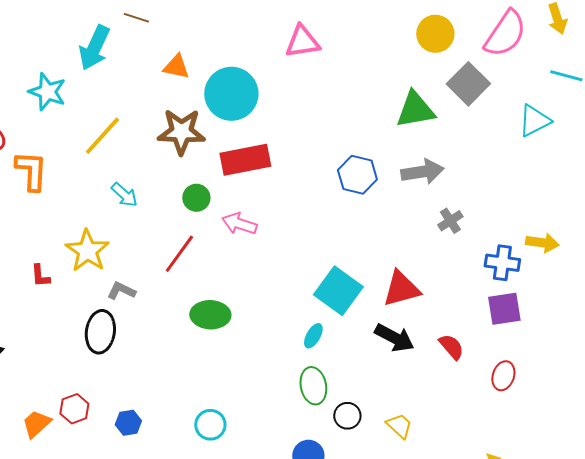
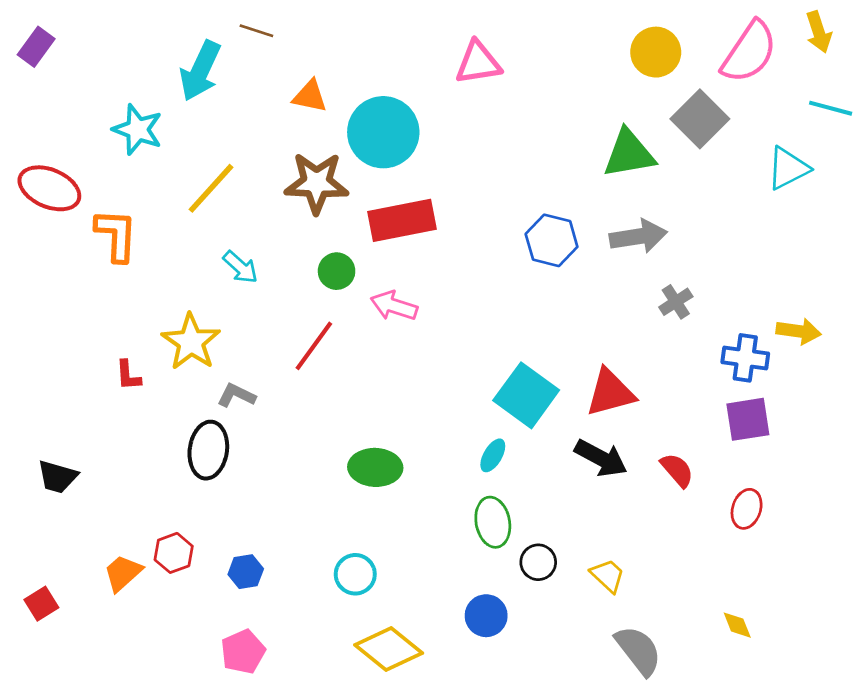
green ellipse: (210, 315) -> (375, 467), moved

